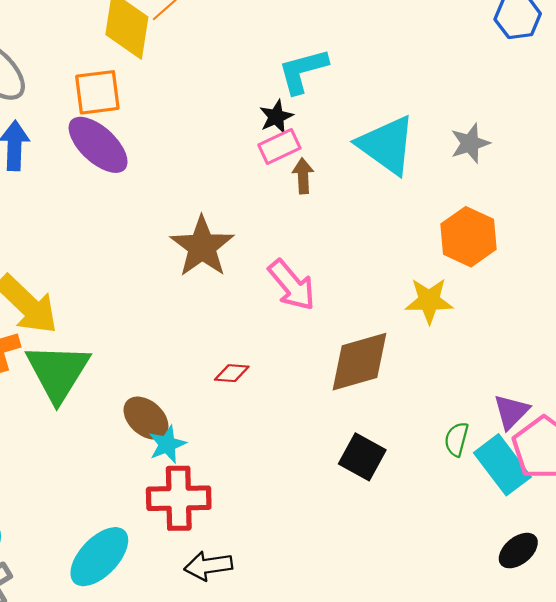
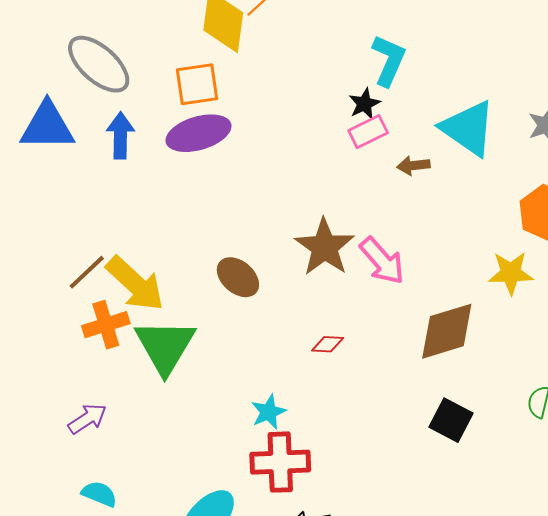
cyan L-shape: (303, 71) -> (389, 60), turned 130
purple ellipse: (98, 145) -> (198, 133), turned -58
brown arrow: (303, 176) -> (413, 166), moved, turned -92
brown star: (202, 247) -> (325, 247), moved
brown ellipse: (146, 418) -> (238, 277), moved

